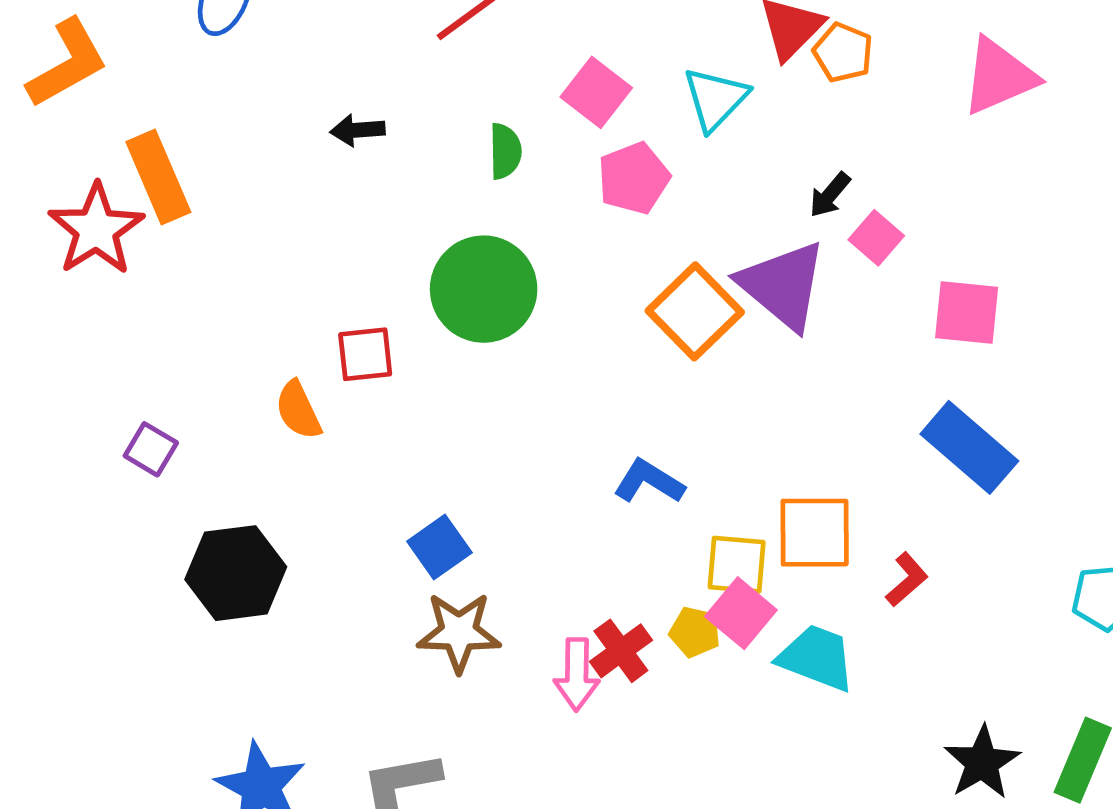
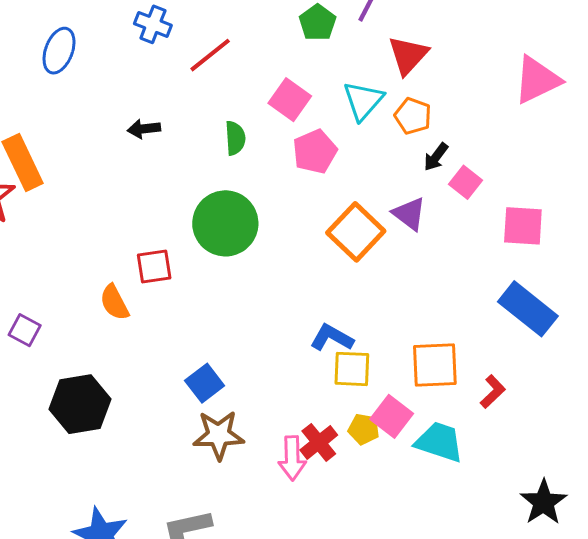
orange pentagon: (843, 53) -> (413, 116), moved
purple triangle: (783, 285) -> (409, 214), size x0.6
yellow square: (737, 565) -> (352, 369), moved

